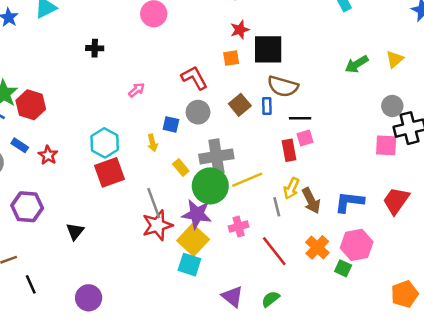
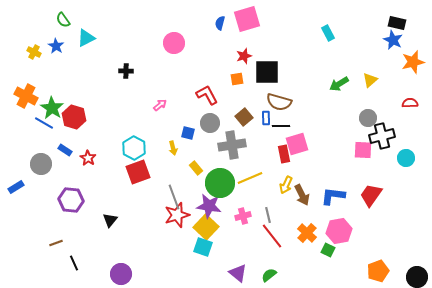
black line: (300, 118) -> (281, 126), moved
pink square: (305, 138) -> (297, 144), size x1.6
gray cross: (216, 156) -> (232, 145), moved
gray line: (277, 207) -> (268, 215), moved

